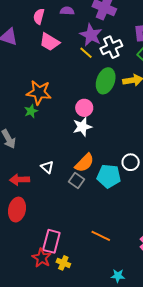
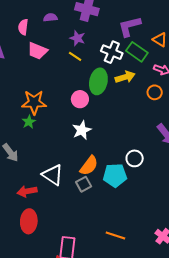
purple star: (91, 35) -> (77, 38), size x0.7
white cross: (111, 47) -> (112, 52), moved, turned -35
pink circle: (84, 108) -> (80, 99), moved
white triangle: (47, 167) -> (53, 175), size x1.6
gray square: (77, 181) -> (84, 184), turned 35

